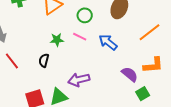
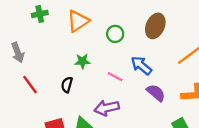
pink line: (80, 37) -> (115, 77), moved
purple semicircle: (130, 74) -> (156, 93), moved

